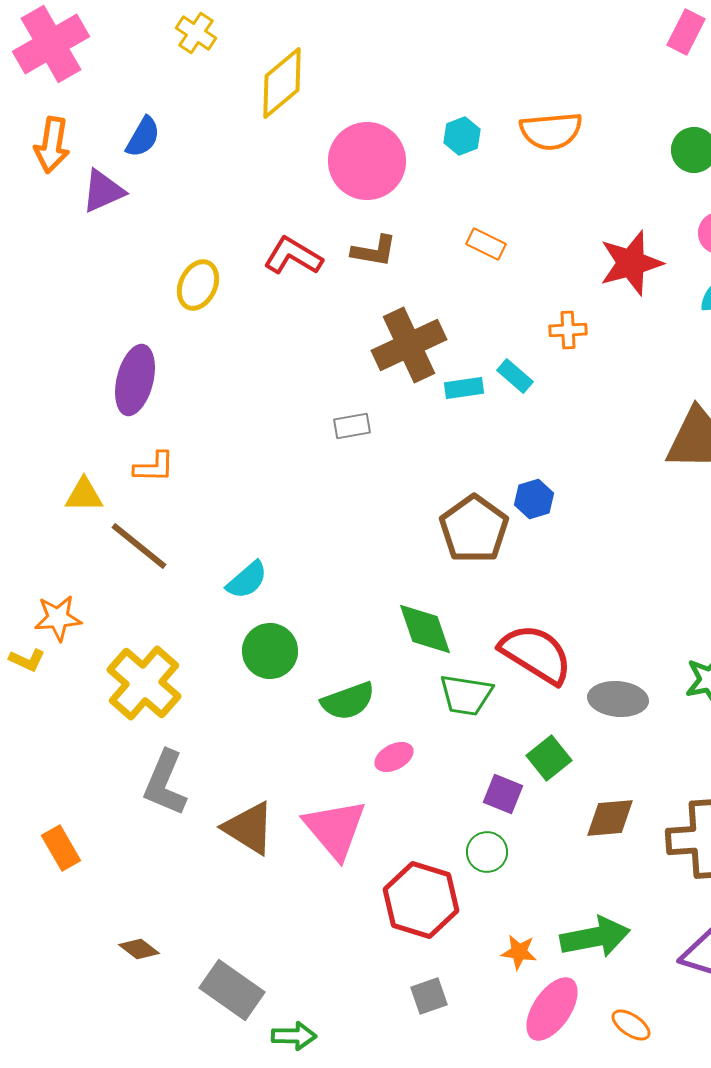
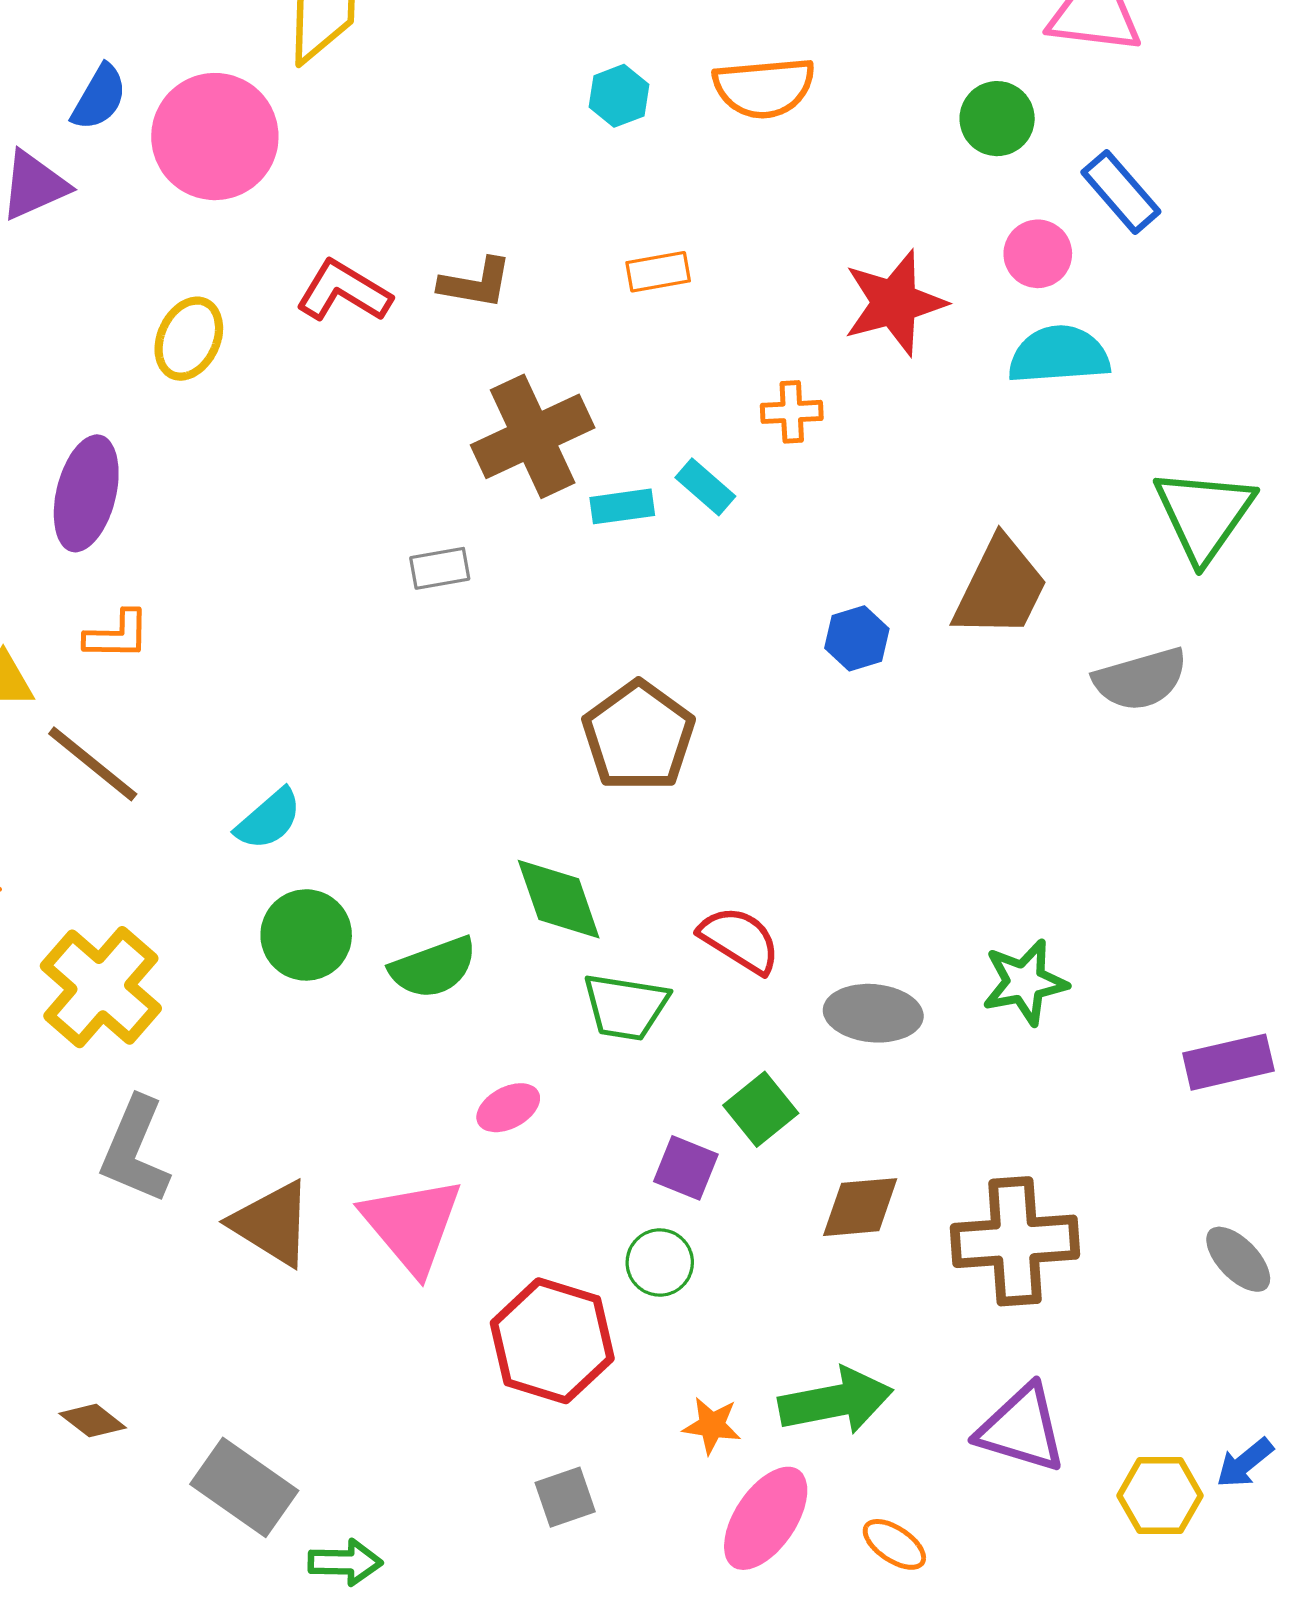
pink circle: (367, 161) -> (215, 137), moved
orange rectangle: (486, 244) -> (658, 272), turned -36
blue hexagon: (534, 499) -> (857, 638), moved
red semicircle: (536, 654) -> (740, 940), size x0.7
green semicircle: (348, 701) -> (433, 968), moved

